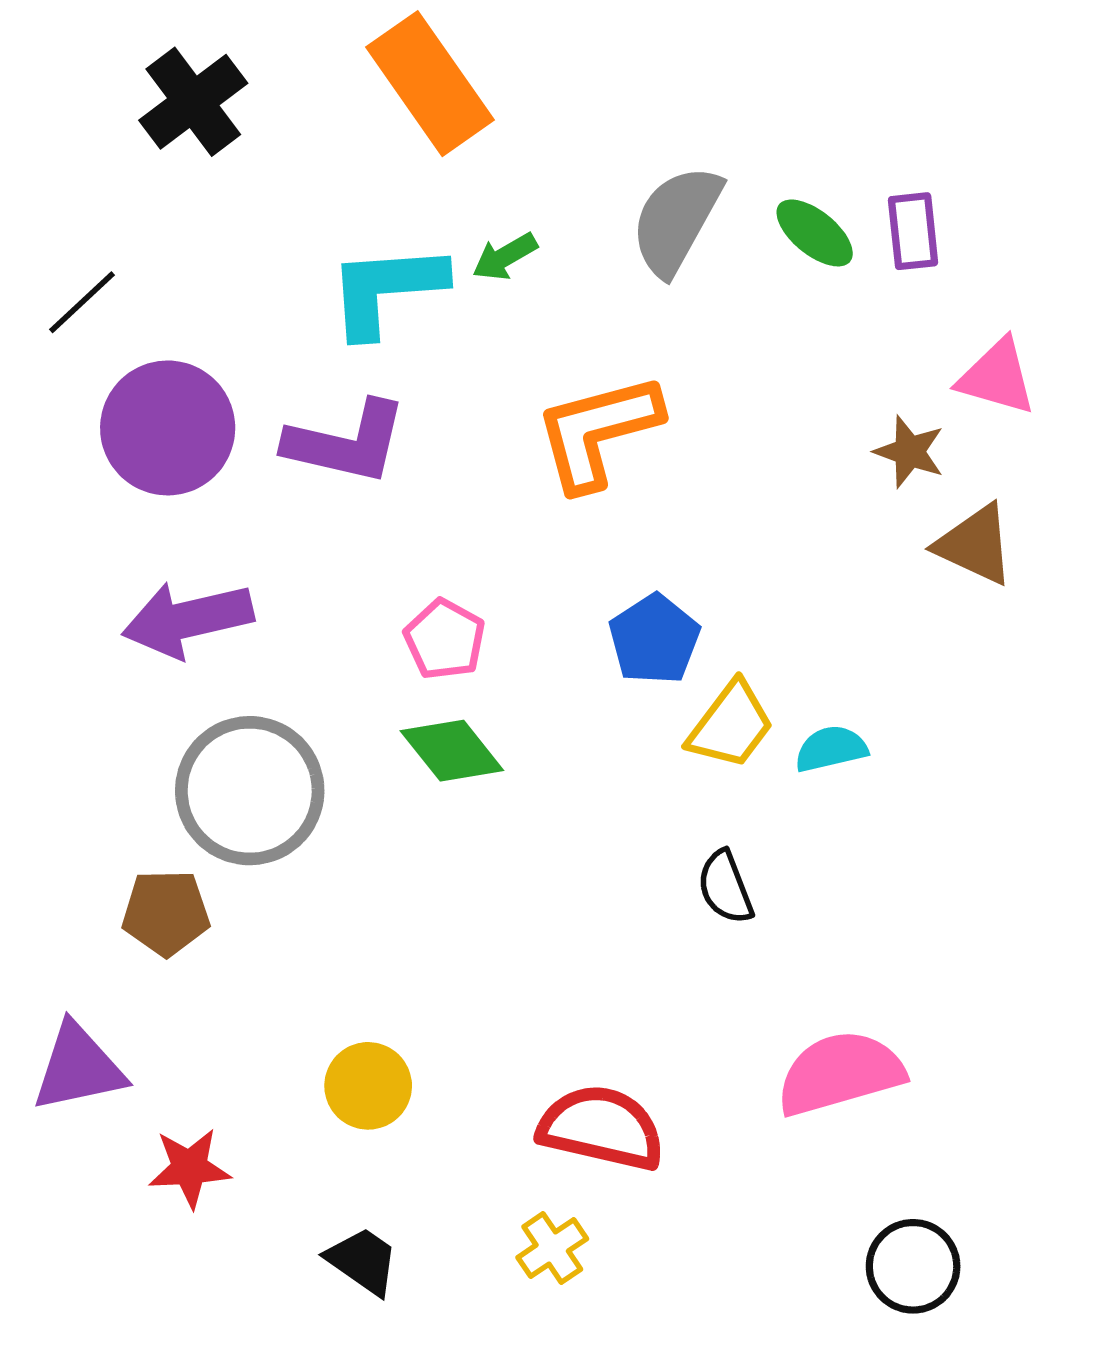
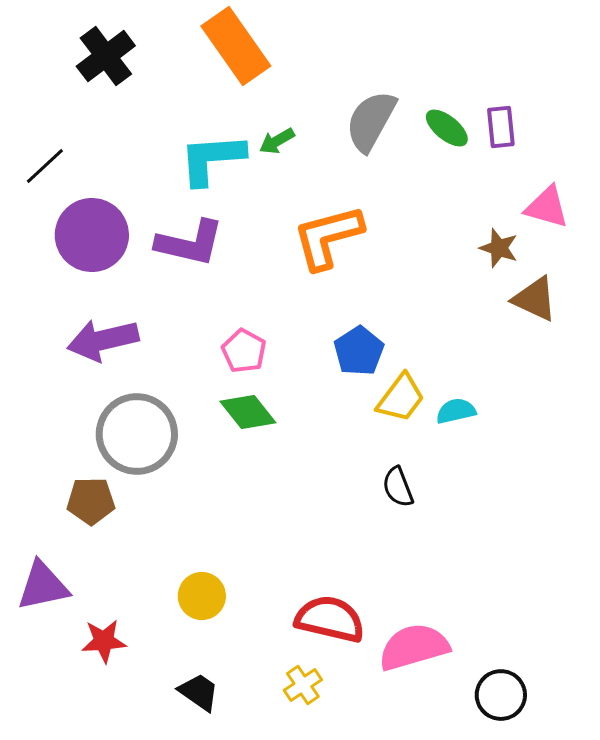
pink semicircle: (840, 1073) -> (414, 647), moved

